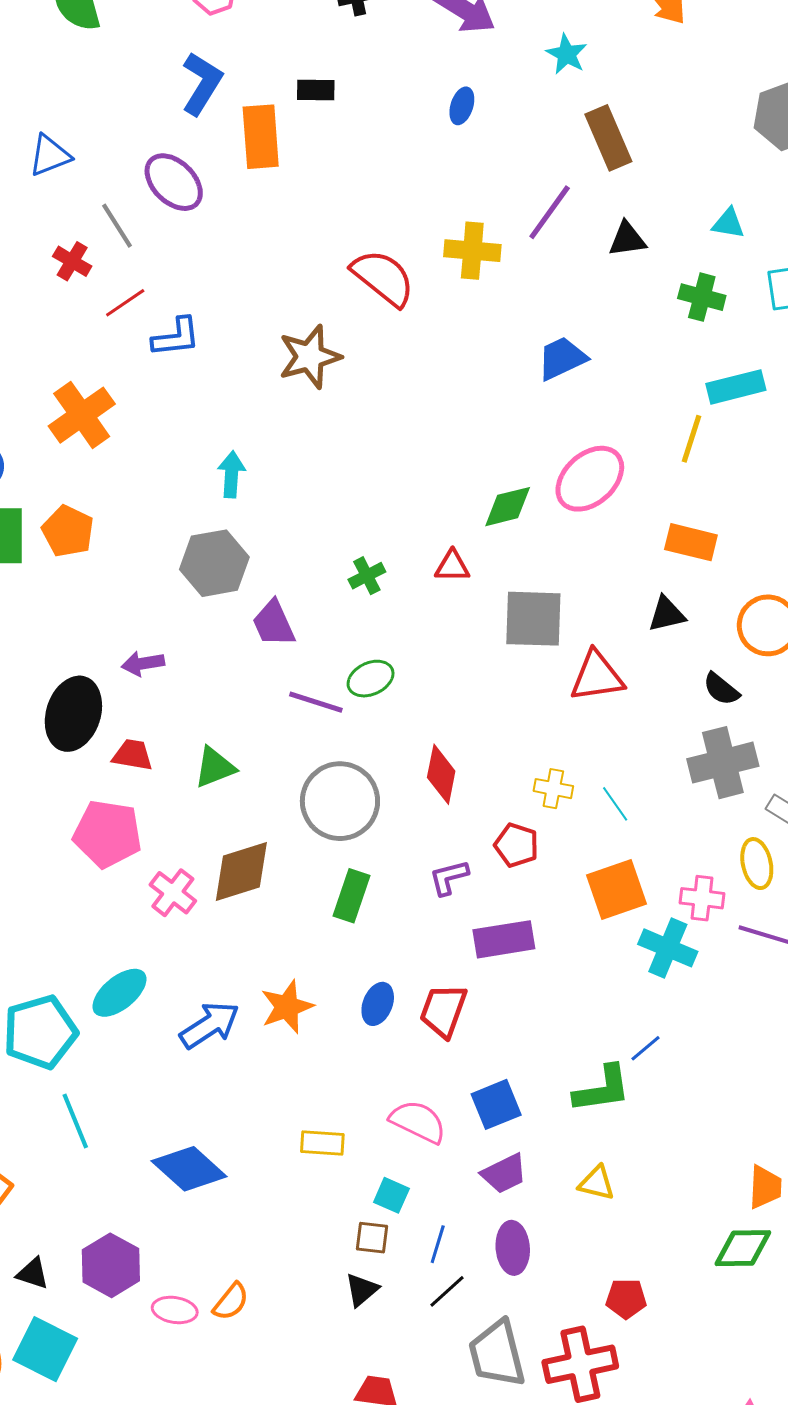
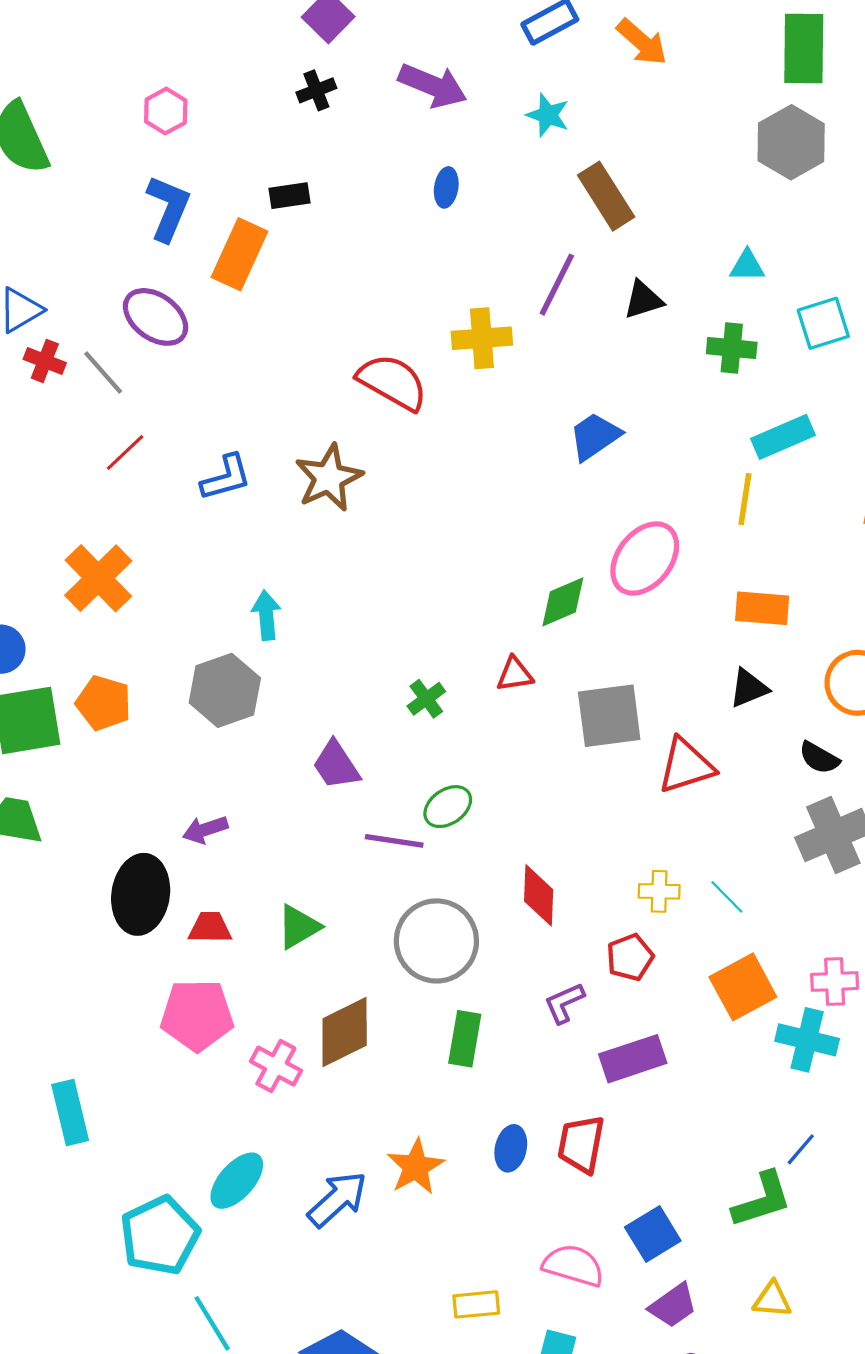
orange rectangle: (261, 137) -> (239, 254), turned 38
red cross: (72, 261) -> (45, 361), moved
blue L-shape: (176, 337) -> (226, 478), moved
gray hexagon: (214, 563) -> (225, 690), moved
red pentagon: (516, 845) -> (630, 957), turned -30

